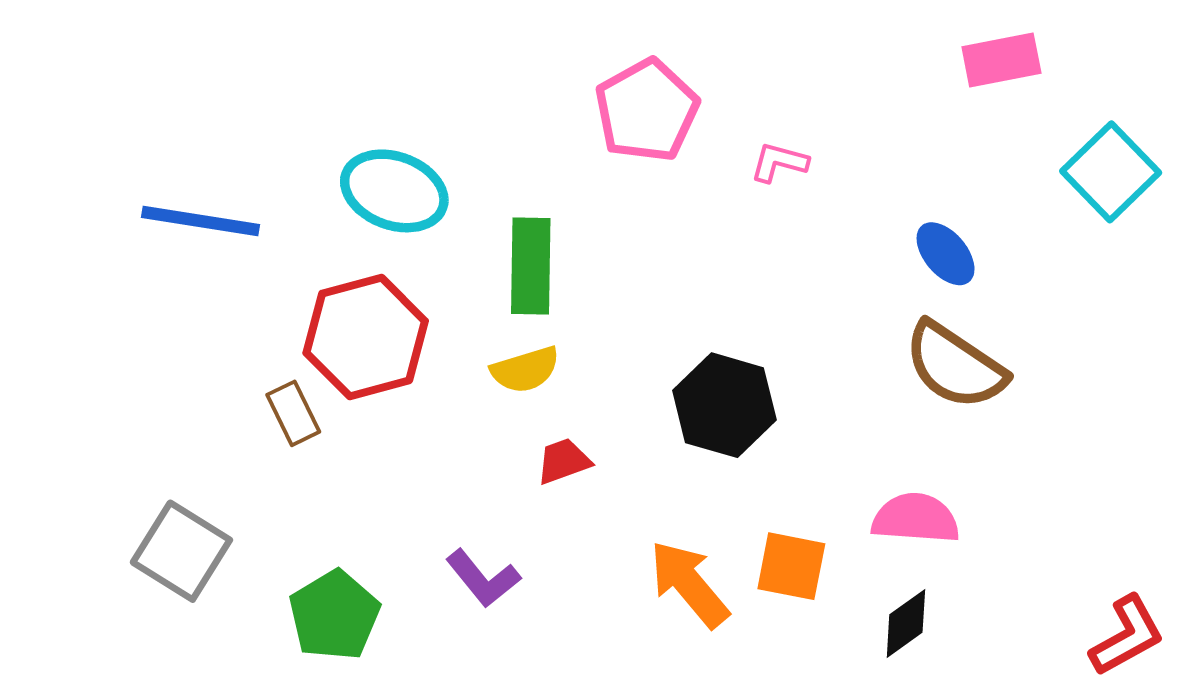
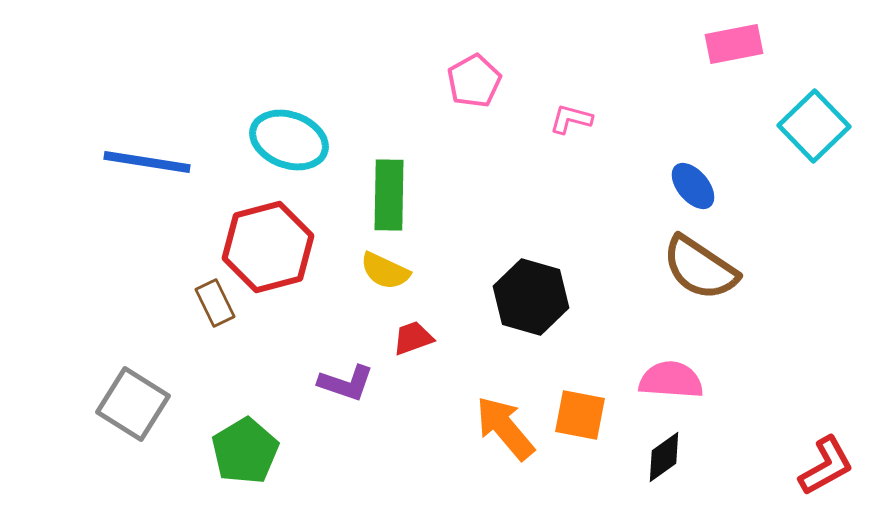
pink pentagon: (647, 110) -> (474, 81), size x0.7
yellow semicircle: (525, 370) -> (385, 271), turned 42
purple L-shape: (483, 578) -> (346, 383), moved, turned -32

